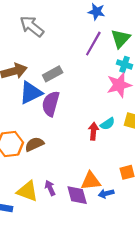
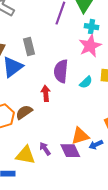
gray rectangle: (53, 74) -> (29, 47), turned -66
purple semicircle: (51, 104) -> (61, 71), moved
red arrow: (93, 131) -> (46, 93), moved

